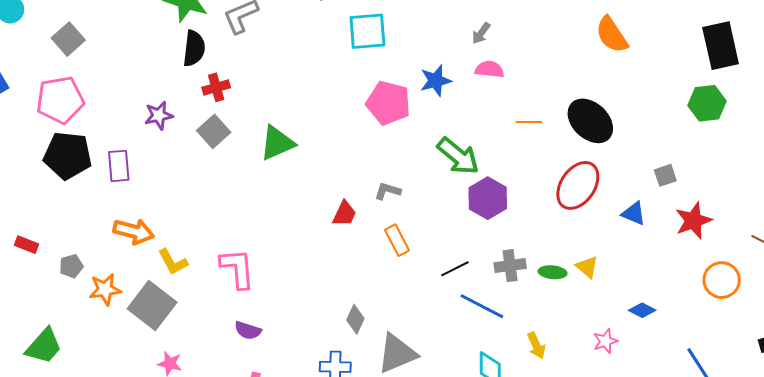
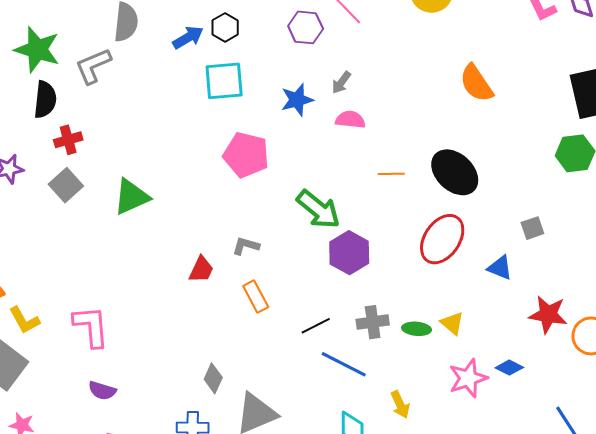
blue star: (436, 81) -> (297, 100), moved
red star: (693, 221) -> (548, 314), moved, turned 30
pink star: (605, 341) -> (468, 378), moved, size x1.5

